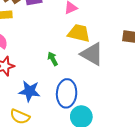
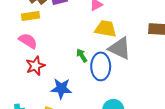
blue ellipse: (67, 93) -> (101, 66), moved

